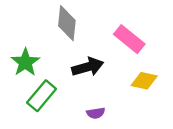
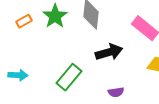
green star: (25, 62) -> (55, 16), moved

